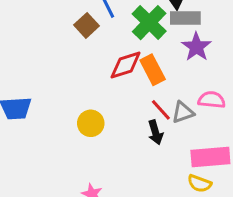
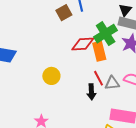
green cross: (149, 23) -> (106, 34), moved

